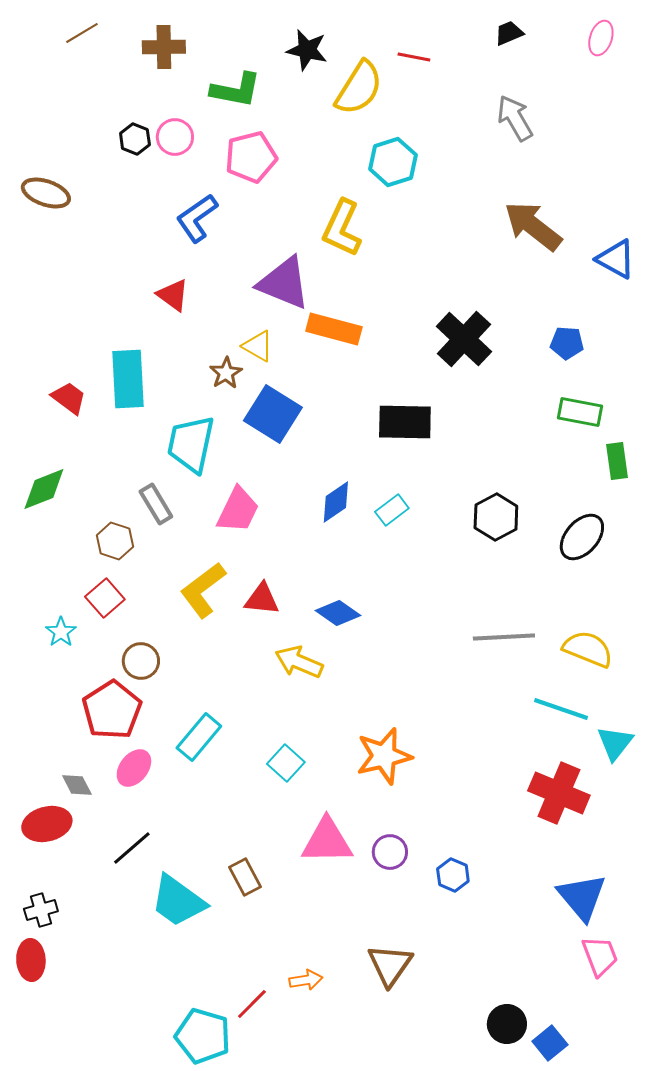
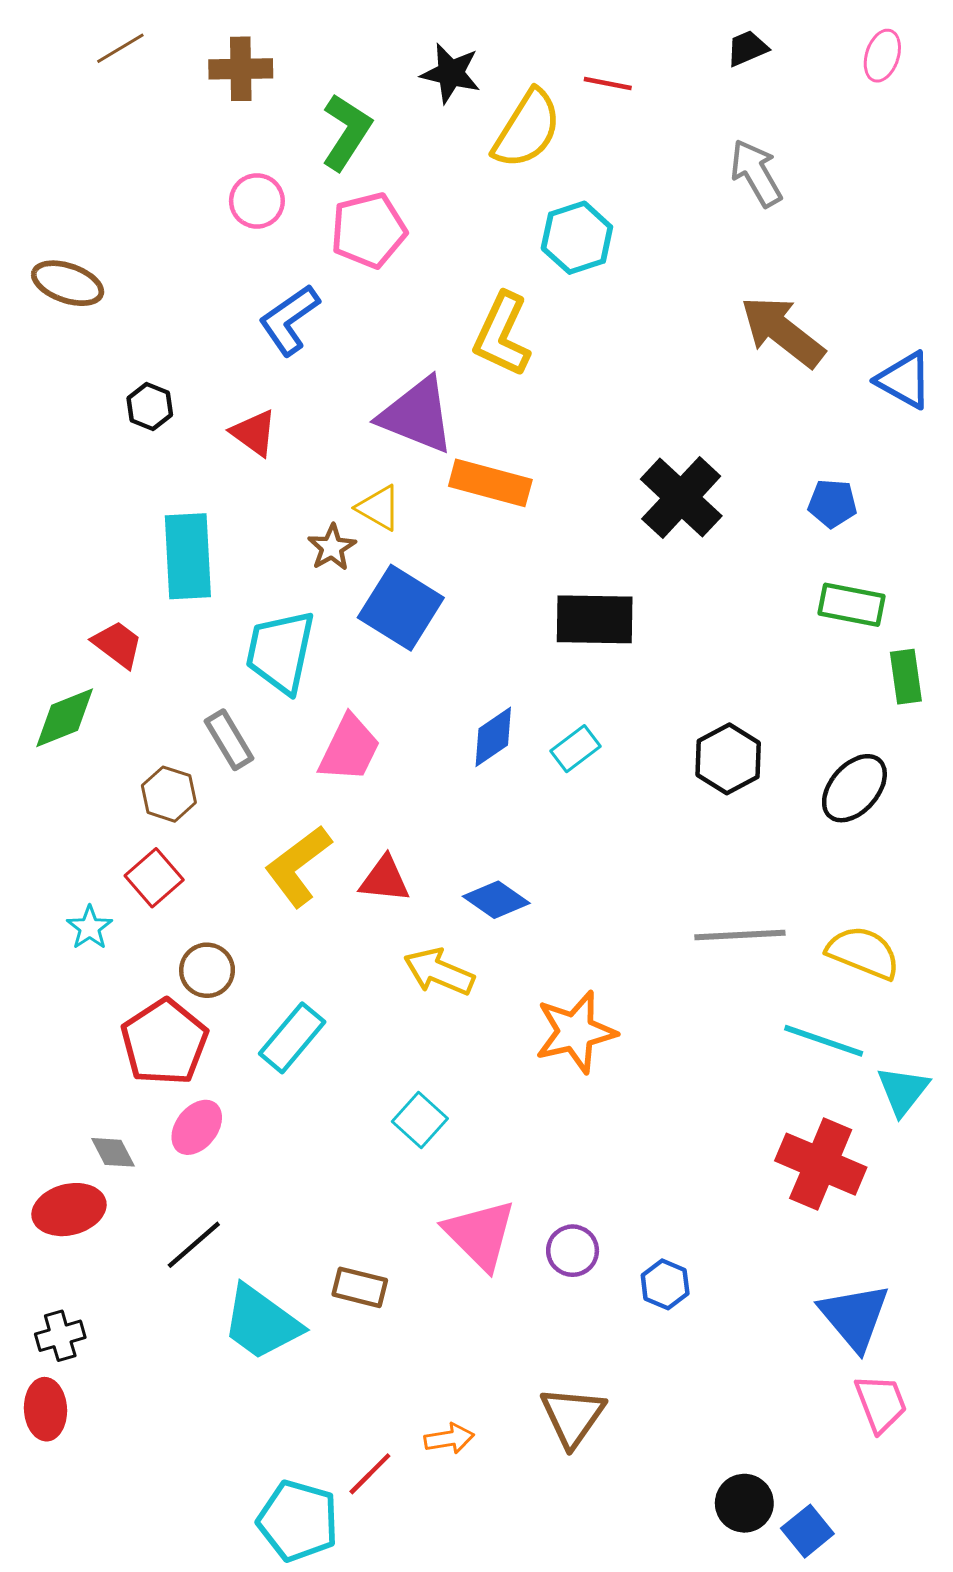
green L-shape: (236, 90) -> (346, 132), turned -68
black hexagon: (135, 139) -> (150, 406), moved
red trapezoid: (69, 398) -> (117, 644), moved
cyan rectangle: (199, 737) -> (292, 1038), moved
orange star: (384, 756) -> (575, 1032), moved
pink triangle: (327, 841) -> (480, 1235), turned 46
brown rectangle: (245, 877) -> (360, 1287), turned -48

